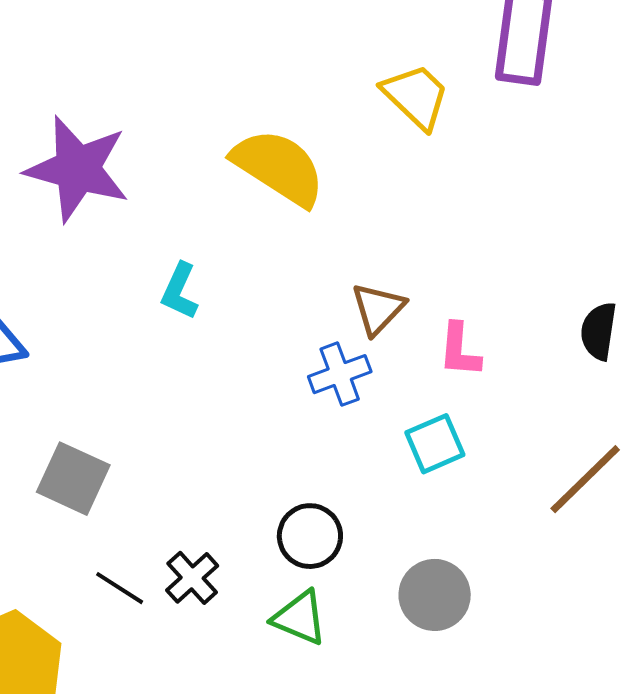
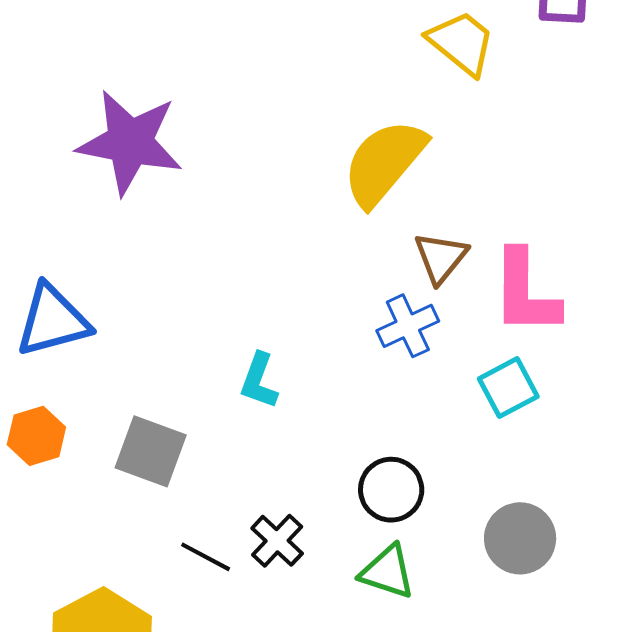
yellow semicircle: (279, 167) -> (384, 163), moved, turned -78
cyan L-shape: (180, 291) -> (259, 381), moved
pink L-shape: (460, 350) -> (525, 292), size x1.6

